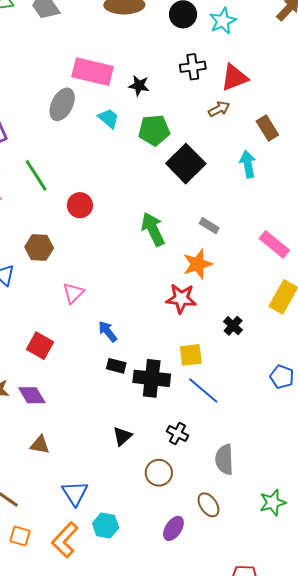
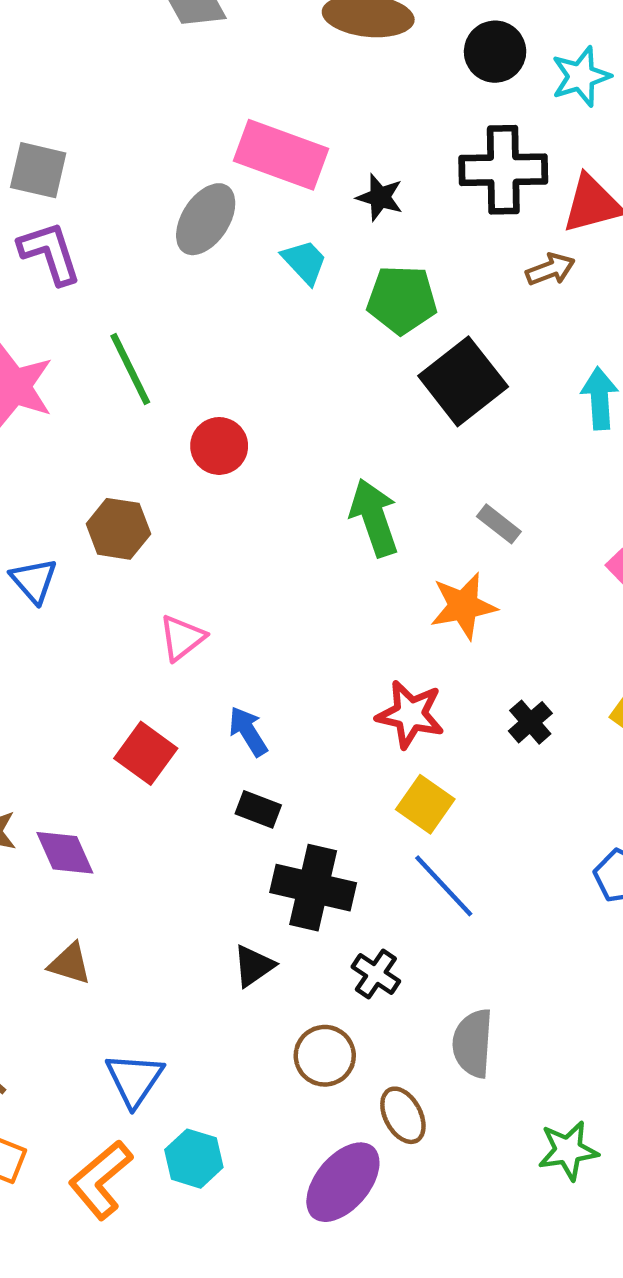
black cross: (193, 67) -> (503, 170), size x1.5
red star: (181, 299) -> (410, 714), moved
black cross: (233, 326) -> (530, 722), moved
red square: (40, 346) -> (146, 753), moved
yellow square: (191, 355) -> (425, 804), turned 35
black cross: (152, 378) -> (313, 888), moved
brown ellipse: (208, 505) -> (403, 1115), moved
purple ellipse: (173, 528) -> (343, 1182), size x1.5

